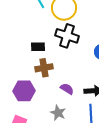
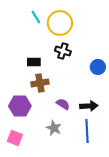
black cross: (67, 36) -> (63, 51), size x0.7

